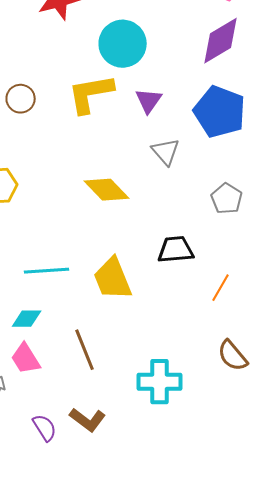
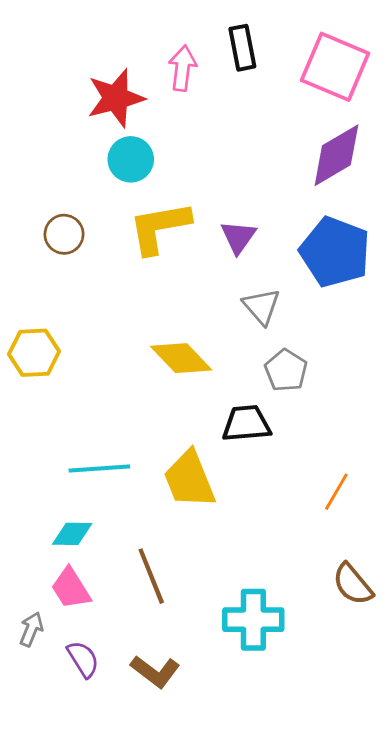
cyan circle: (123, 44) -> (131, 159), moved, size x0.7
gray pentagon: (227, 199) -> (286, 370), moved
black trapezoid: (176, 250) -> (246, 424), moved
purple semicircle: (45, 428) -> (83, 659), moved

